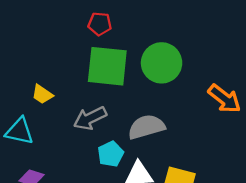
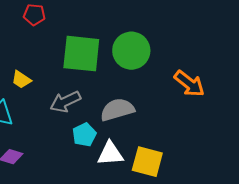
red pentagon: (100, 24) -> (34, 15), moved

